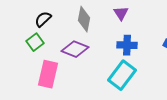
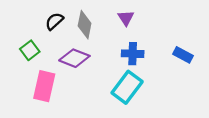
black semicircle: (43, 19) -> (54, 21), moved

